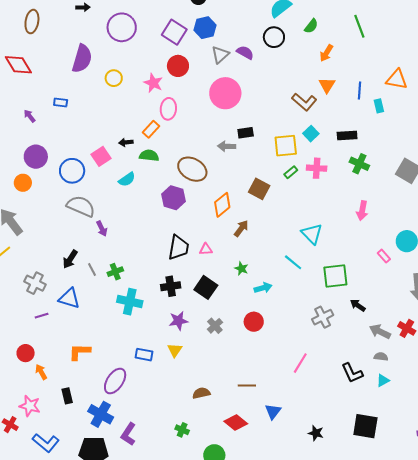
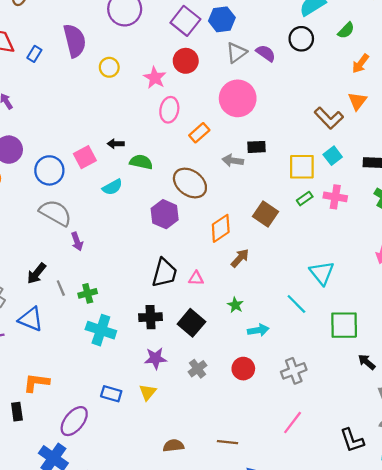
purple semicircle: (82, 59) -> (75, 41), turned -36
blue rectangle: (61, 102) -> (34, 54), moved, turned -72
orange rectangle: (151, 129) -> (199, 133), moved
gray cross: (323, 317) -> (294, 371), moved
black rectangle: (67, 396) -> (17, 412), moved

